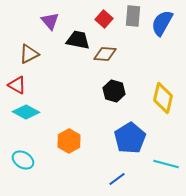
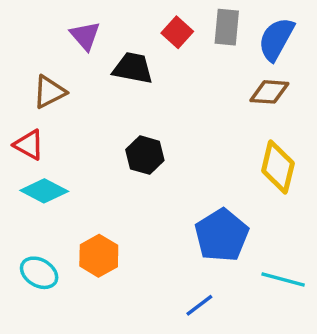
brown diamond: (105, 54) -> (269, 92), moved
black hexagon: (114, 91) -> (145, 155), moved
orange hexagon: (69, 141) -> (99, 256), moved

